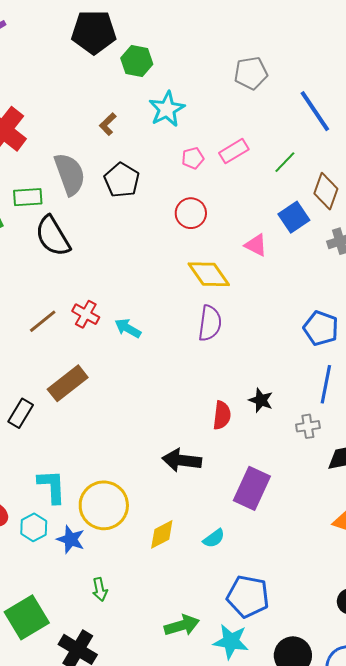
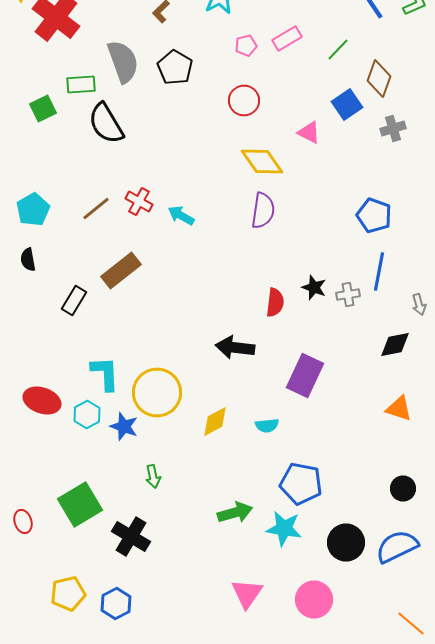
gray cross: (308, 426) -> (348, 294), moved
cyan semicircle: (214, 538) -> (267, 426), turned 30

